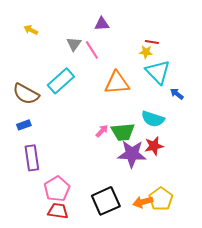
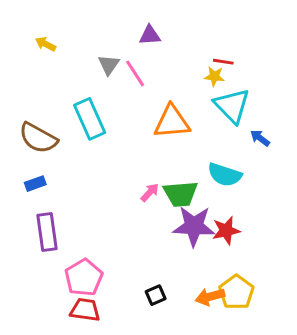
cyan rectangle: (61, 81) -> (90, 119), turned -72
red star: (154, 146) -> (226, 231), moved
black square: (106, 201) -> (156, 295), size x0.5

